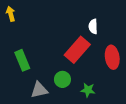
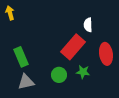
gray triangle: (39, 90) -> (26, 82), moved
green star: (88, 90) -> (83, 72), moved

